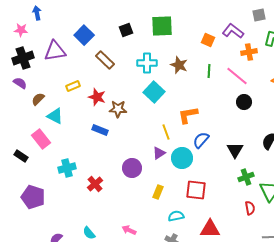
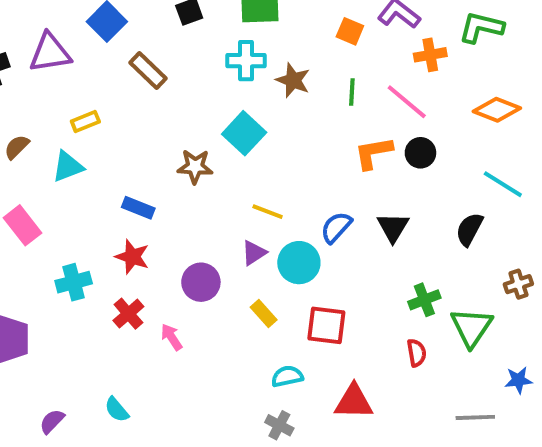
cyan cross: (147, 63) -> (246, 61), moved
red star: (97, 97) -> (132, 257), moved
brown star: (118, 109) -> (195, 167), moved
orange L-shape: (188, 115) -> (373, 153), moved
cyan triangle: (55, 116) -> (68, 167), moved, turned -48
yellow line: (166, 132) -> (268, 212), turned -49
black triangle: (235, 150) -> (393, 227), moved
yellow rectangle: (158, 192) -> (264, 314), moved, turned -64
red semicircle: (250, 208) -> (417, 353), moved
pink arrow: (129, 230) -> (172, 337), moved, turned 32

